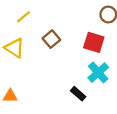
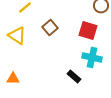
cyan cross: (98, 73) -> (92, 58), turned -36

